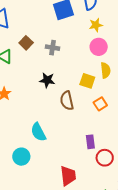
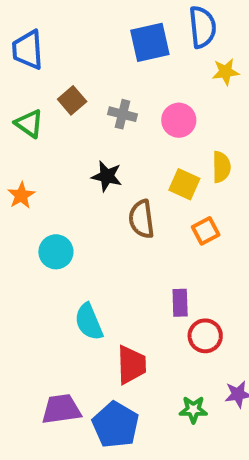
yellow star: (96, 25) -> (226, 72), moved
pink circle: (99, 47) -> (179, 120), moved
cyan semicircle: (38, 132) -> (89, 322), moved
cyan circle: (21, 157) -> (56, 252), moved

